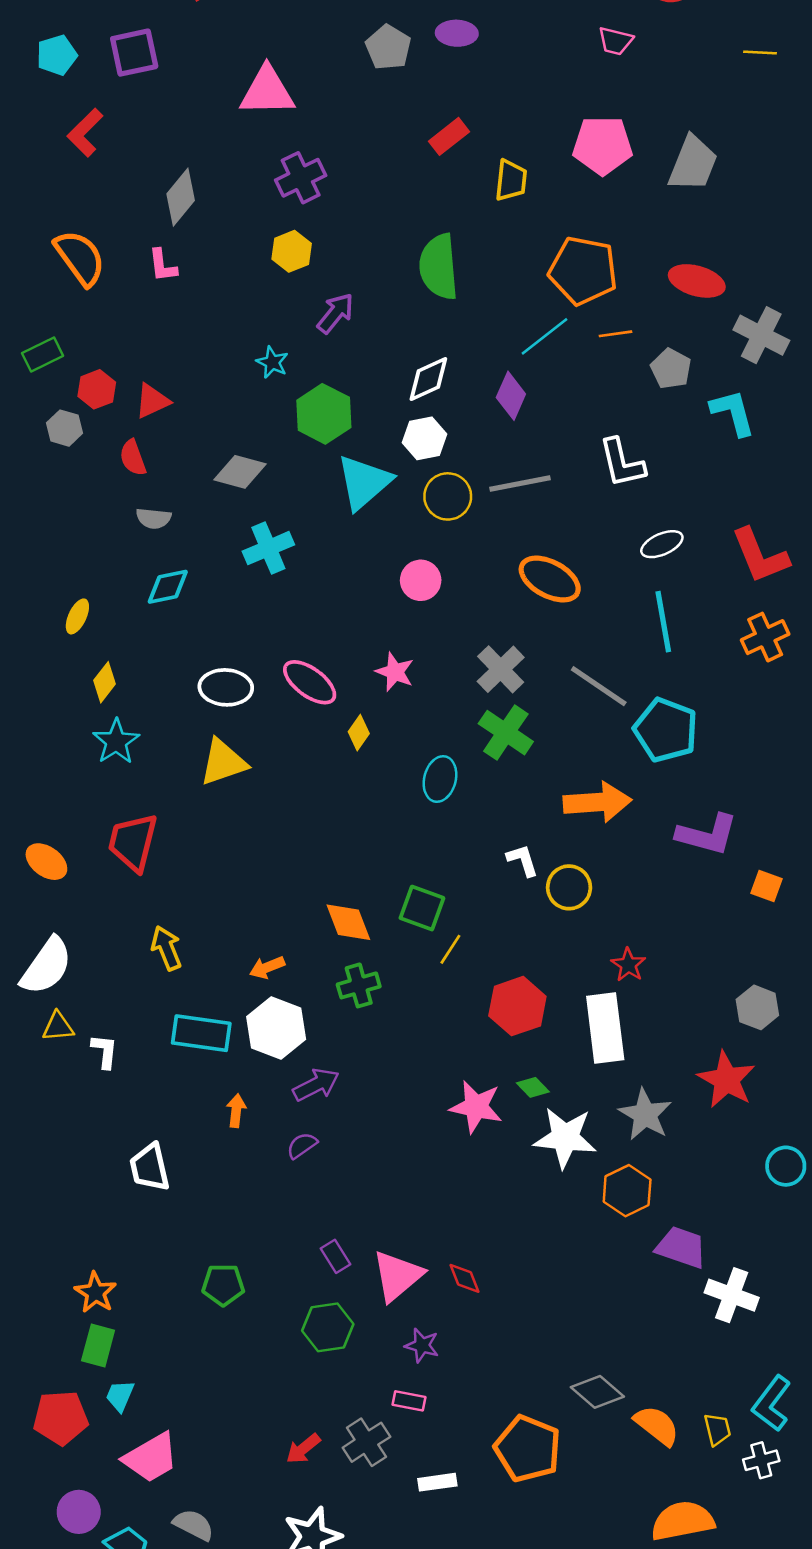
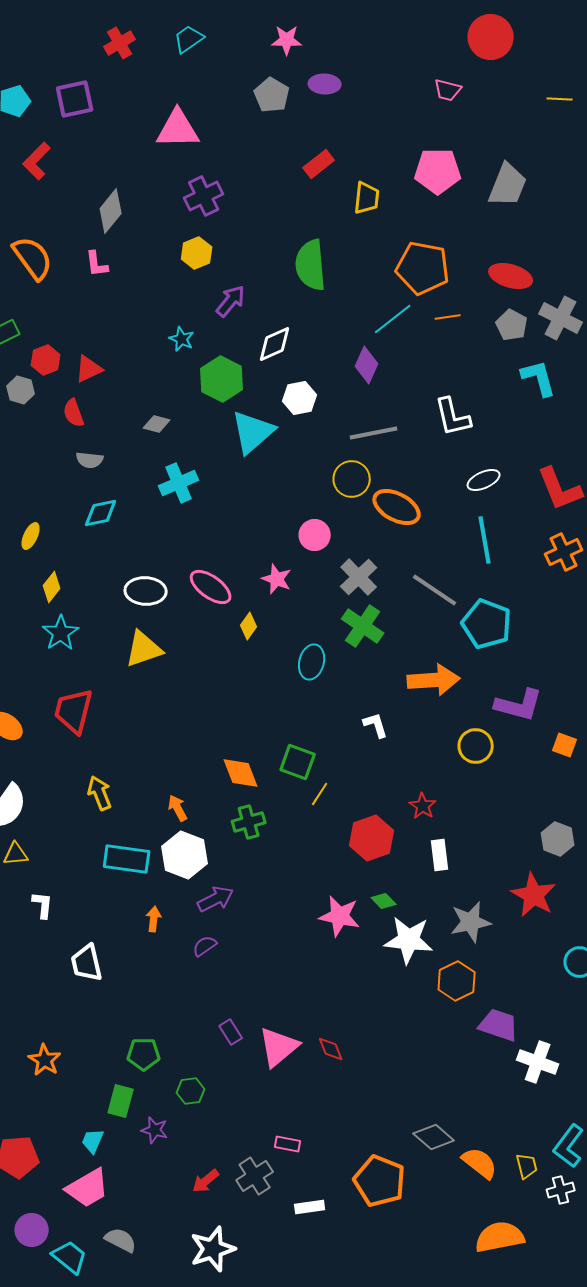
gray pentagon: (671, 369) -> (512, 325), moved
white diamond: (428, 379) -> (275, 344), moved
gray diamond: (240, 472) -> (157, 424), size x0.7
yellow circle: (448, 496) -> (352, 479), moved
pink circle: (421, 580) -> (315, 535), moved
yellow circle: (569, 887) -> (476, 746), moved
red star: (628, 965) -> (423, 806), moved
orange arrow: (267, 967) -> (178, 808), turned 84
white rectangle: (605, 1028) -> (440, 855), size x0.6
white L-shape: (105, 1051) -> (43, 905), moved
gray star: (645, 1114) -> (471, 922), turned 30
green hexagon: (328, 1327) -> (191, 1091), moved, size x0.7
green rectangle: (98, 1345) -> (121, 1101), moved
purple star: (422, 1345) -> (155, 1130), moved
cyan trapezoid: (120, 1396) -> (93, 1141), moved

